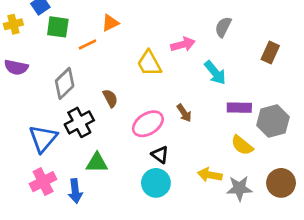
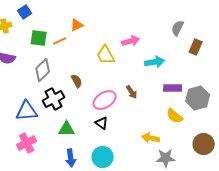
green square: (58, 27) -> (39, 38), moved
gray semicircle: (223, 27) -> (178, 28), moved
cyan arrow: (215, 73) -> (155, 62), turned -60
blue triangle: (43, 139) -> (27, 111), turned 45
black triangle: (160, 155) -> (102, 123), moved
cyan circle: (156, 183) -> (103, 157), moved
gray star: (239, 188) -> (166, 158), moved
blue arrow: (75, 191) -> (71, 158), moved

